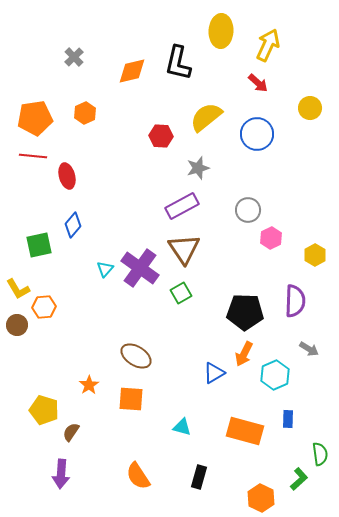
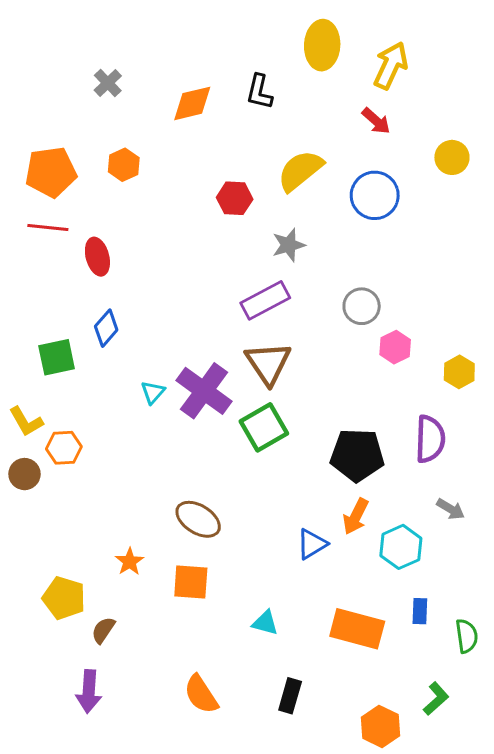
black L-shape: (178, 63) -> (259, 92), size x0.7
green square: (181, 293) -> (264, 427), size x1.5
green semicircle: (320, 454) -> (467, 636), moved

